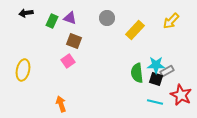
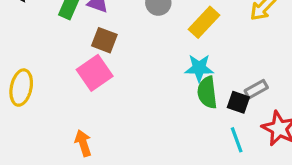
pink square: (68, 61) -> (95, 73), size x1.5
cyan star: (156, 65) -> (199, 68), moved
cyan line: (155, 102) -> (237, 140), turned 56

